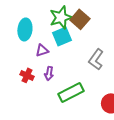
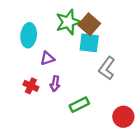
cyan square: (62, 36) -> (89, 43), moved, turned 30
green rectangle: (71, 92) -> (79, 105), size x0.7

